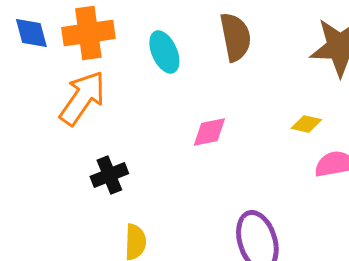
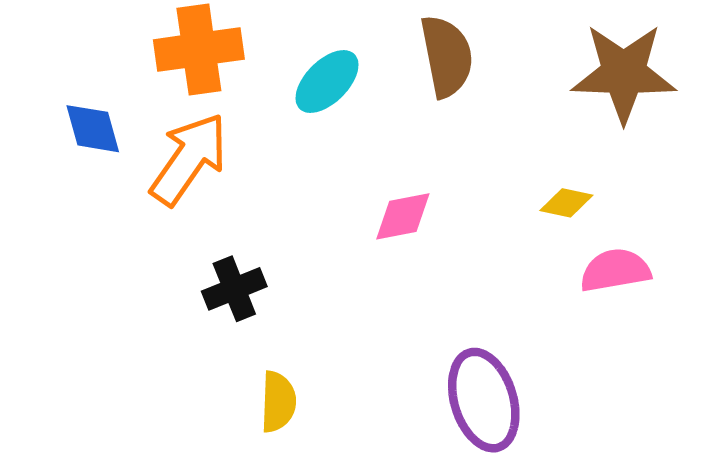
blue diamond: (31, 33) -> (93, 129), moved
cyan ellipse: (164, 52) -> (327, 82), turned 69

